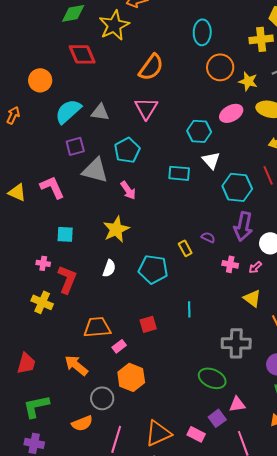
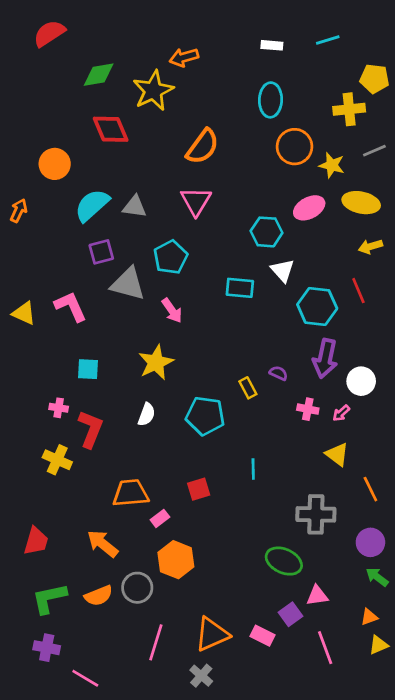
orange semicircle: (82, 423) -> (99, 596), moved

